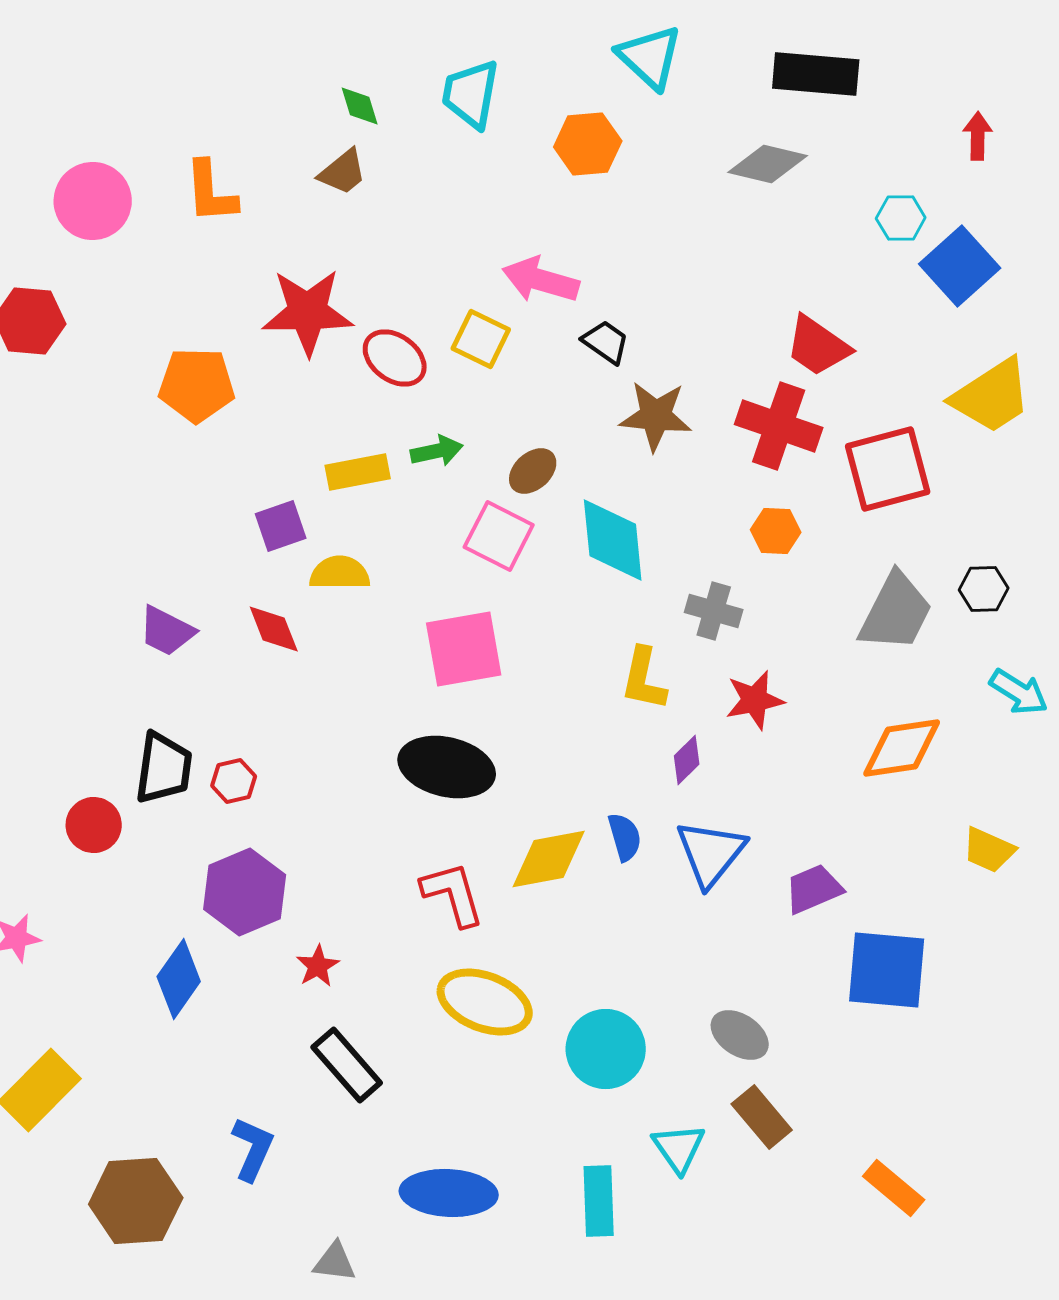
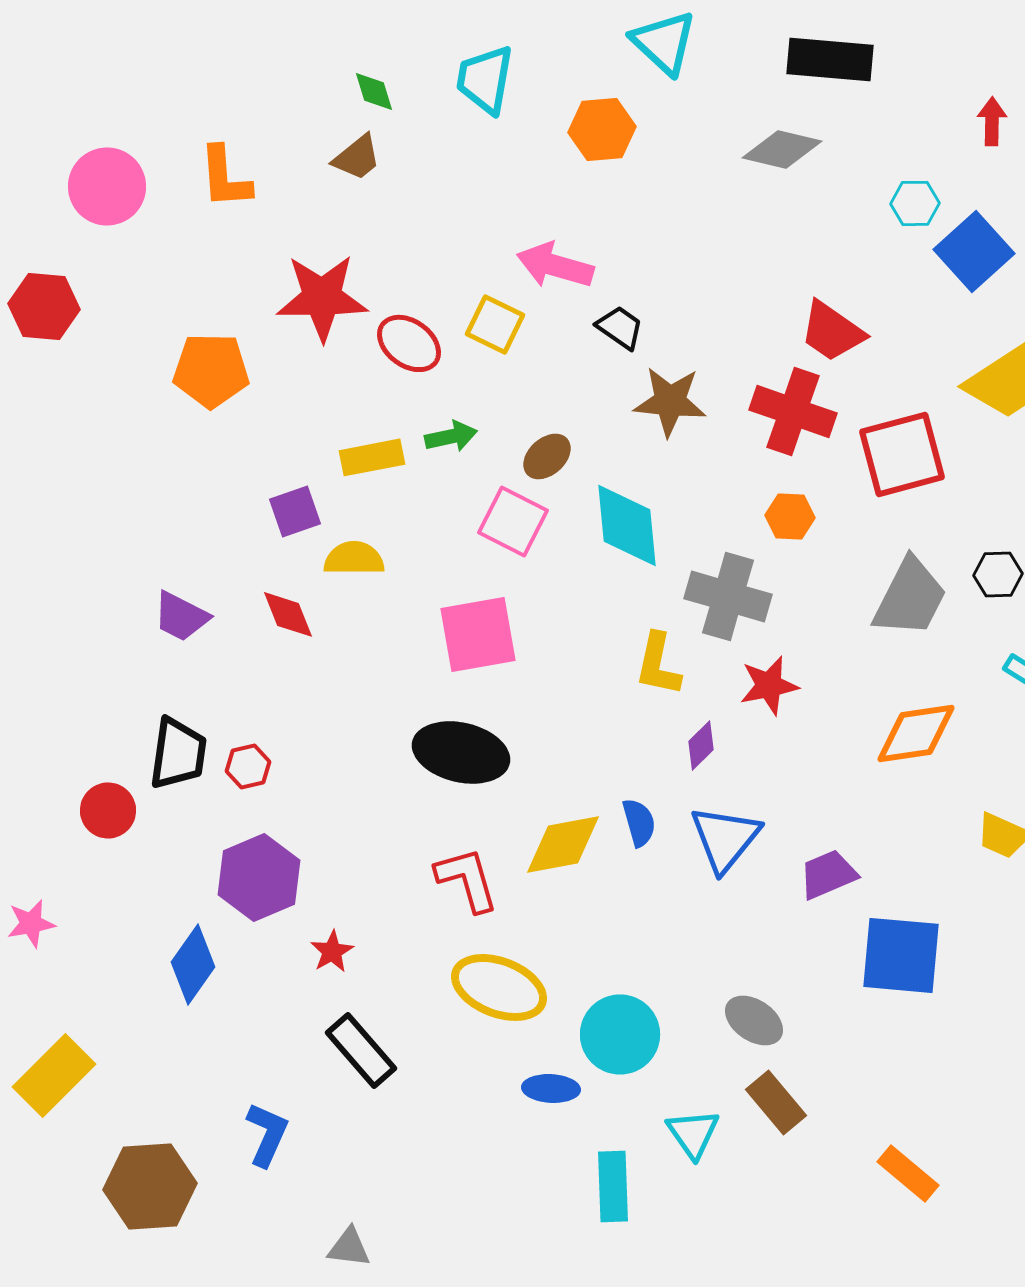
gray cross: (714, 611) -> (728, 596), size x1.5
blue ellipse: (449, 1193) -> (551, 1088), moved, size x0.6

